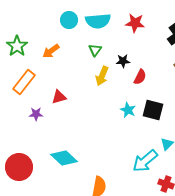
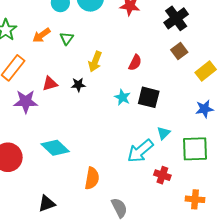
green triangle: (95, 50) -> (67, 38), moved
black star: (123, 61) -> (78, 85), moved
purple star: (36, 114) -> (26, 102), size x1.6

